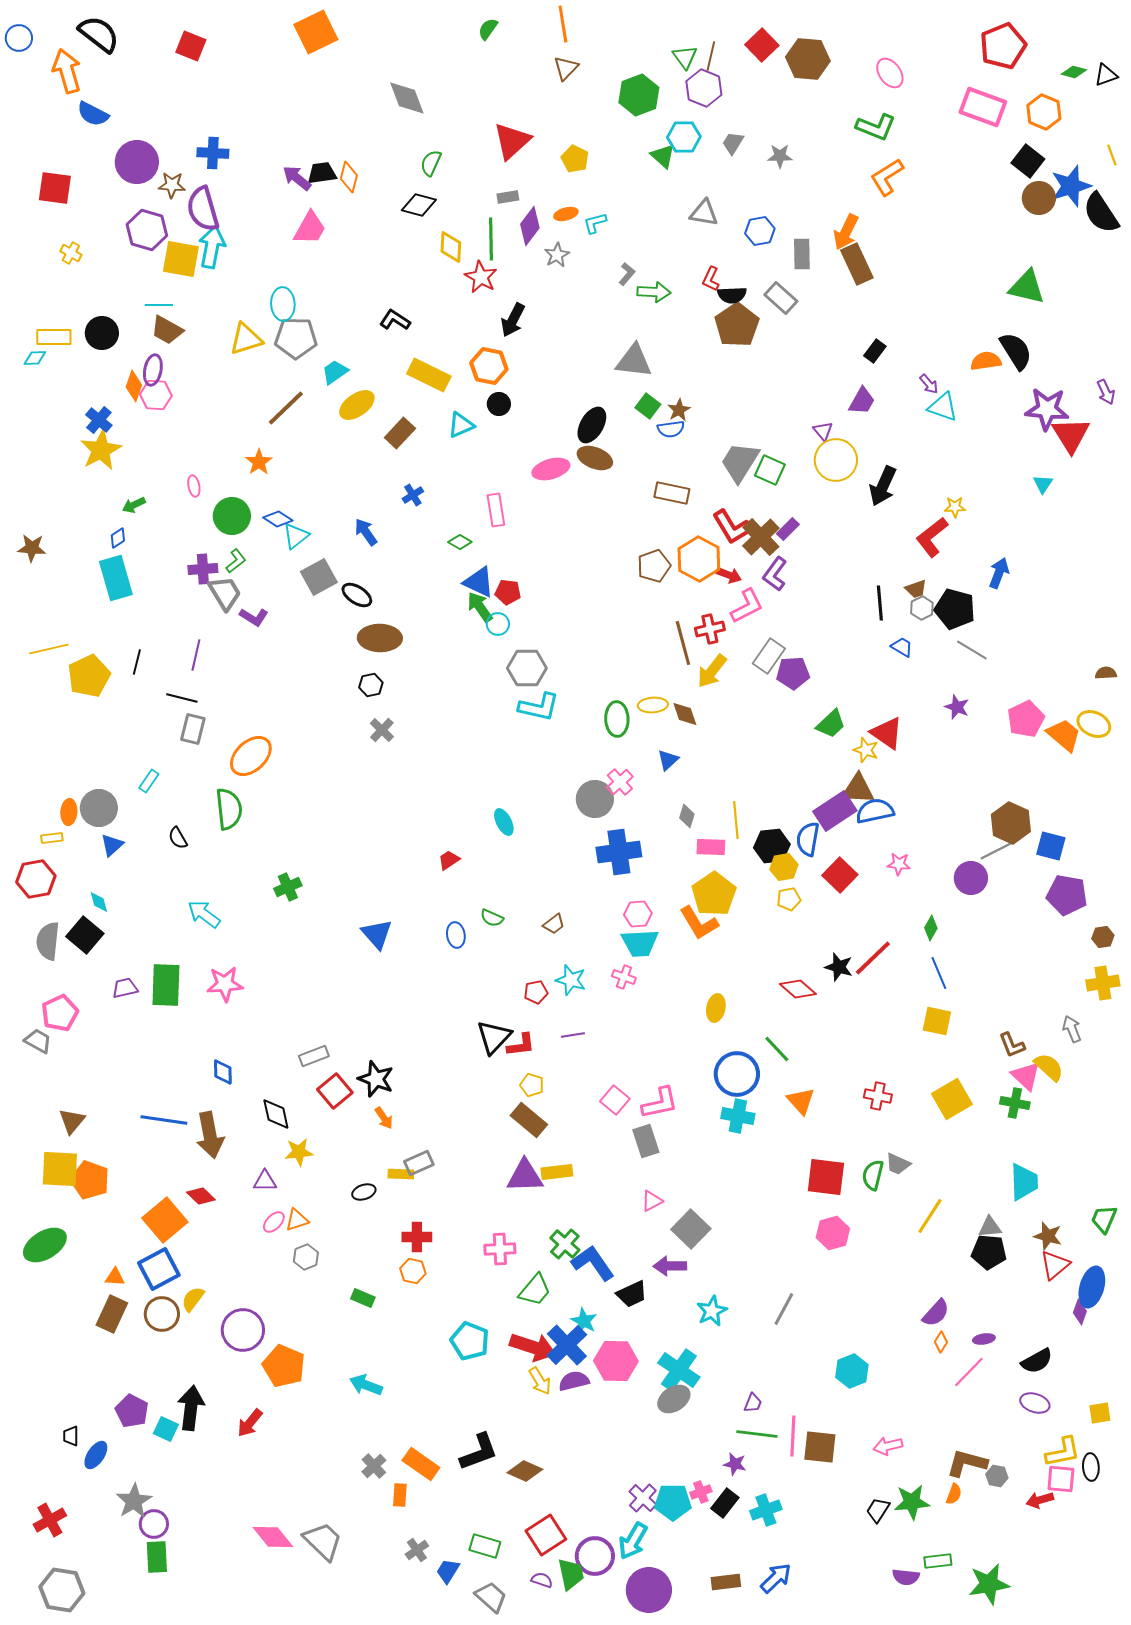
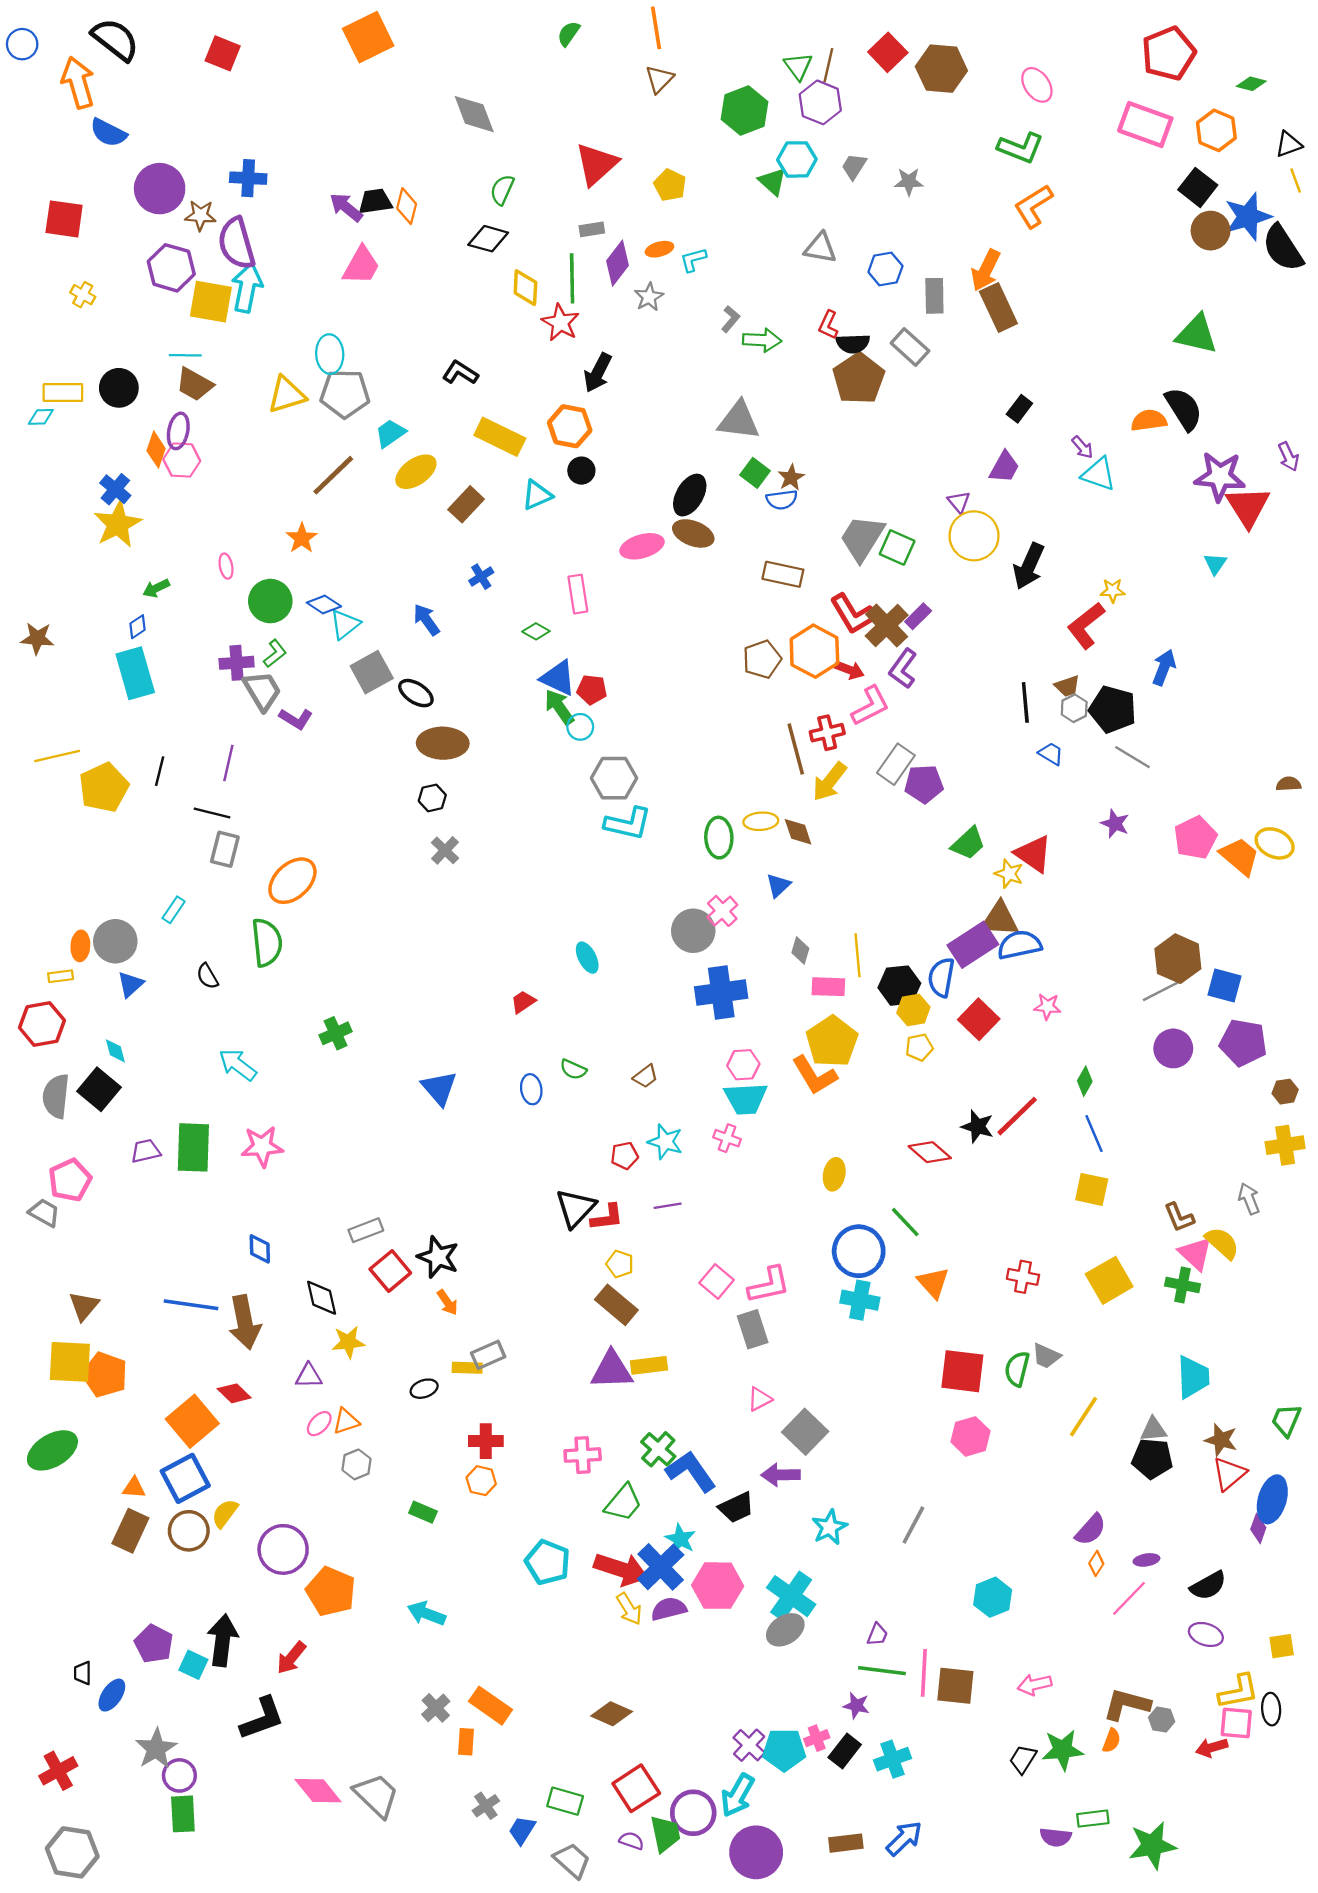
black triangle: (1106, 75) -> (1289, 144), moved
purple circle: (971, 878) -> (1173, 1048), moved
black L-shape: (479, 1452) -> (262, 1718), moved

